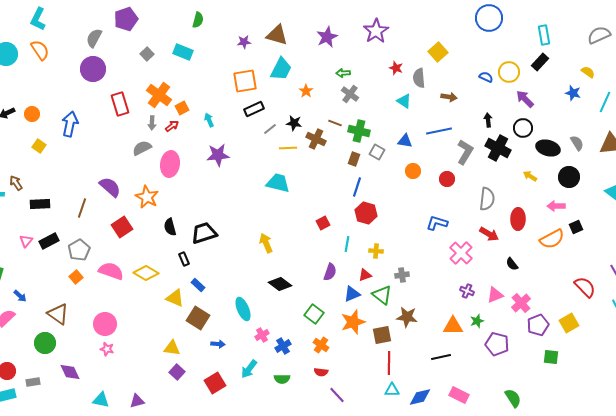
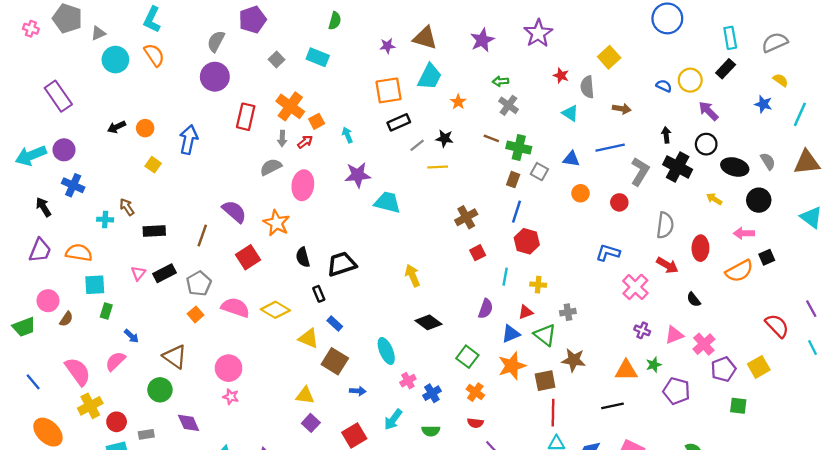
gray semicircle: (599, 35) -> (775, 42), moved
red rectangle: (120, 104) -> (246, 117), turned 30
brown cross: (316, 139) -> (466, 217), moved, turned 36
cyan trapezoid: (278, 183) -> (387, 202), moved

